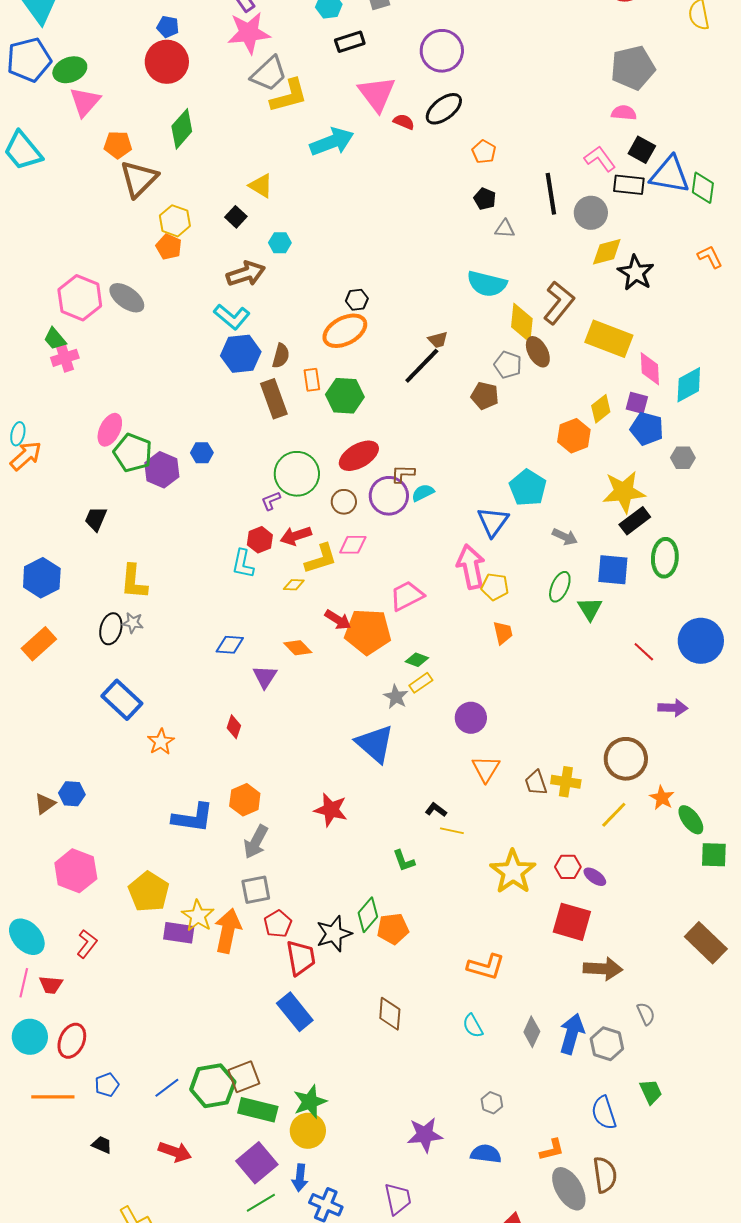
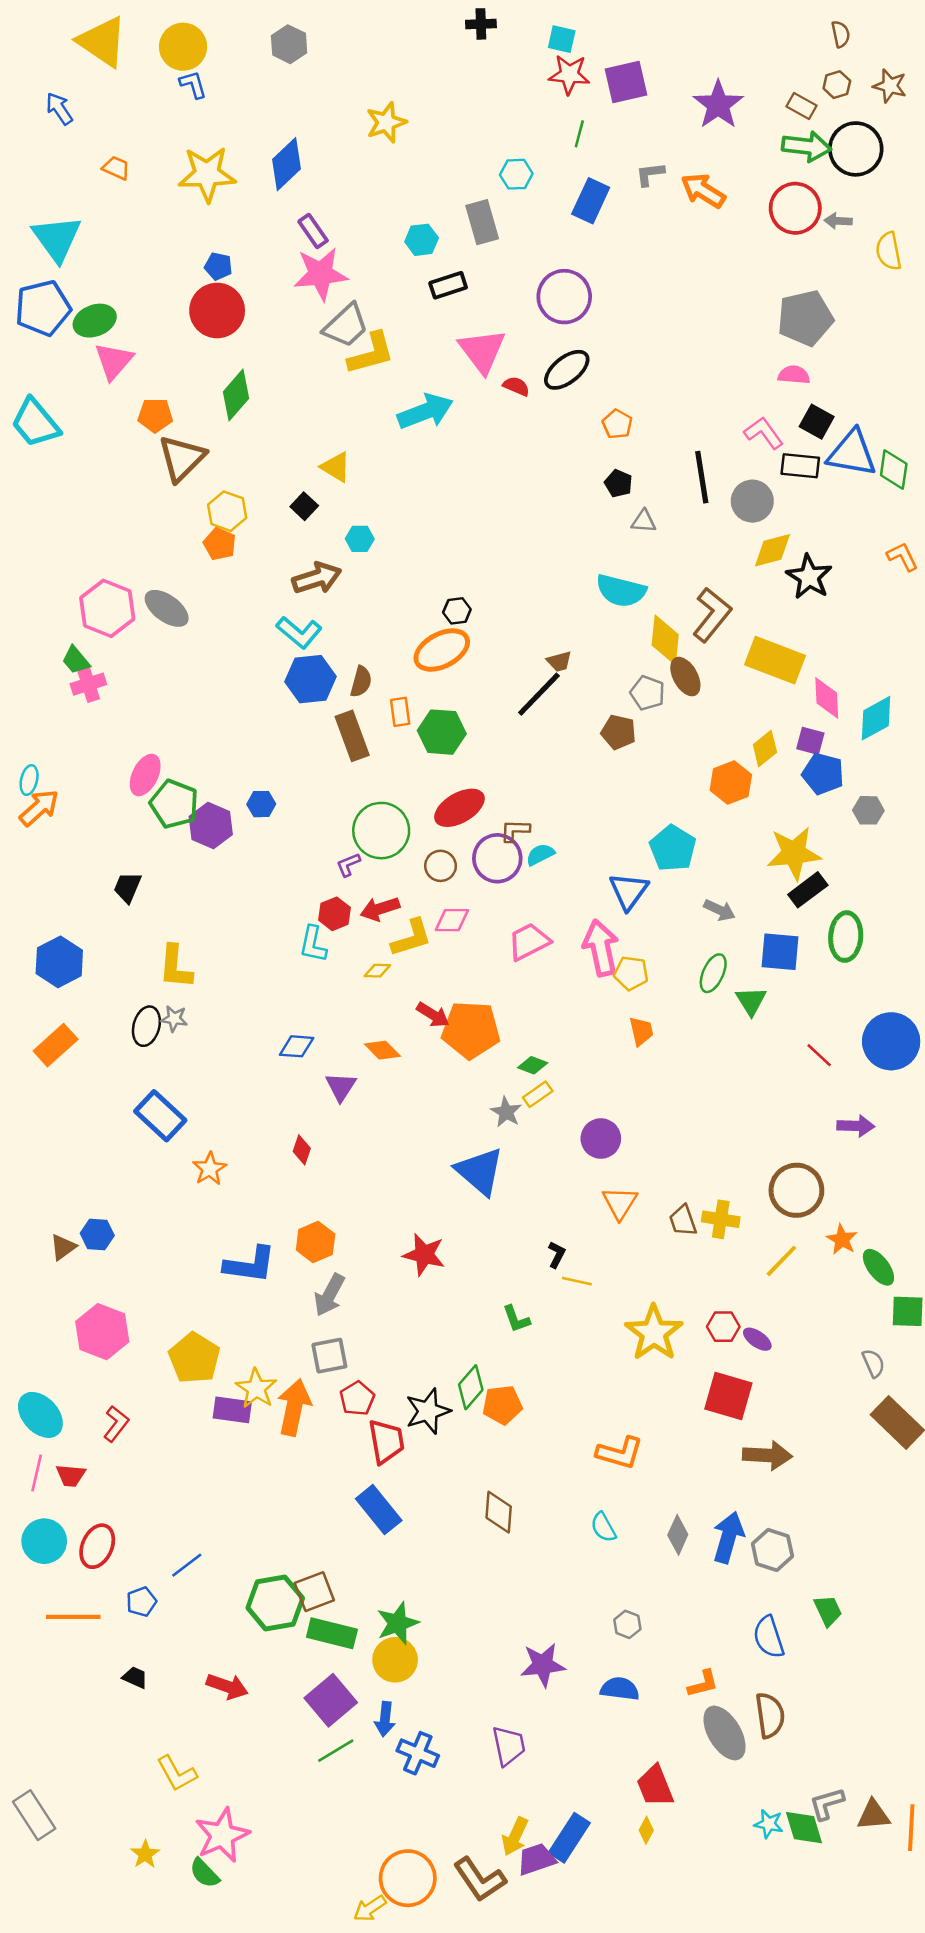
pink trapezoid: (407, 596) -> (529, 942), moved
black L-shape: (436, 810) -> (557, 1255), turned 80
gray semicircle: (646, 1014) -> (873, 1363), moved
blue line: (167, 1088) -> (187, 1565), moved

